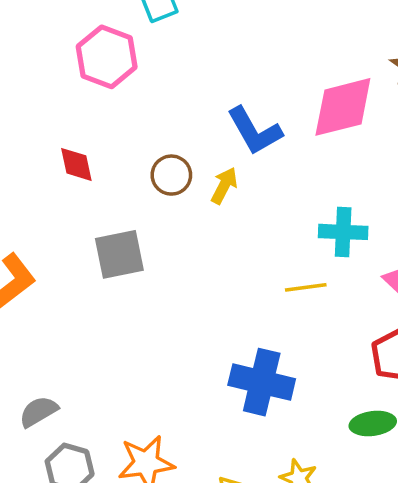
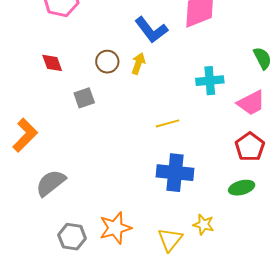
gray square: (119, 254) -> (84, 98), moved, size x0.7
yellow line: (306, 287) -> (167, 123), moved
gray semicircle: (39, 412) -> (51, 183), moved, size x1.4

